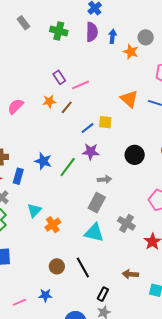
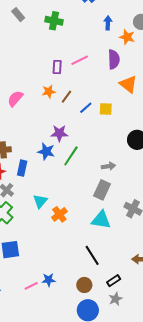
purple semicircle: (92, 32) -> (114, 59), moved
purple rectangle: (59, 77) -> (57, 67), turned 40
pink line: (81, 85) -> (80, 60), moved
blue line: (87, 128) -> (86, 108), moved
purple star: (91, 152) -> (59, 133), moved
brown circle: (57, 266) -> (84, 285), moved
black rectangle: (103, 294) -> (114, 281), turned 32
blue star: (45, 295) -> (49, 280), moved
pink line: (19, 302) -> (31, 286), moved

